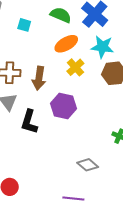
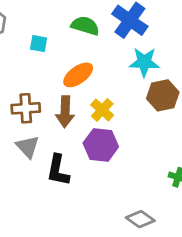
orange ellipse: (66, 44) -> (78, 75), moved
yellow cross: (75, 67) -> (102, 110), moved

